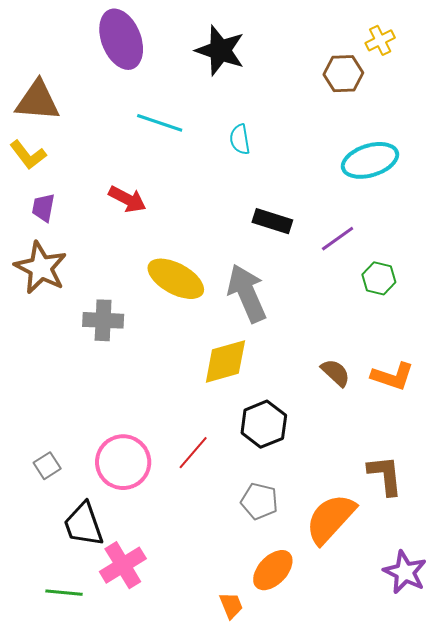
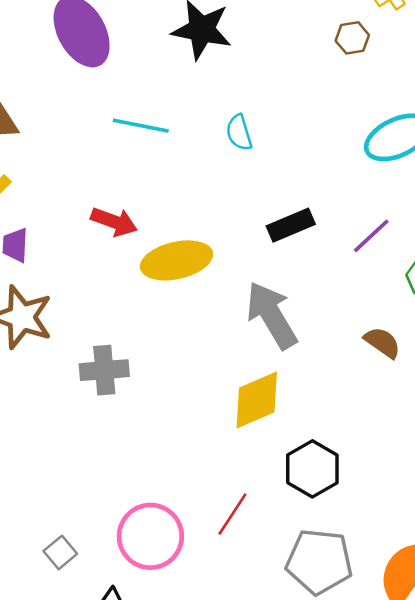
brown hexagon: (343, 74) -> (352, 38), size x0.7
black rectangle: (272, 221) -> (291, 225), turned -33
yellow ellipse: (176, 279) -> (177, 260), moved, turned -34
brown semicircle: (335, 373) -> (382, 342), moved
gray pentagon: (259, 501) -> (319, 562), size x1.5

